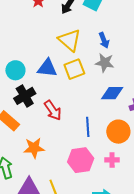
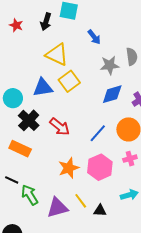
blue arrow: (104, 40) -> (94, 37), moved
gray star: (105, 63) -> (110, 65), moved
blue line: (88, 127) -> (98, 133), turned 60
orange star: (34, 148) -> (69, 168), moved

